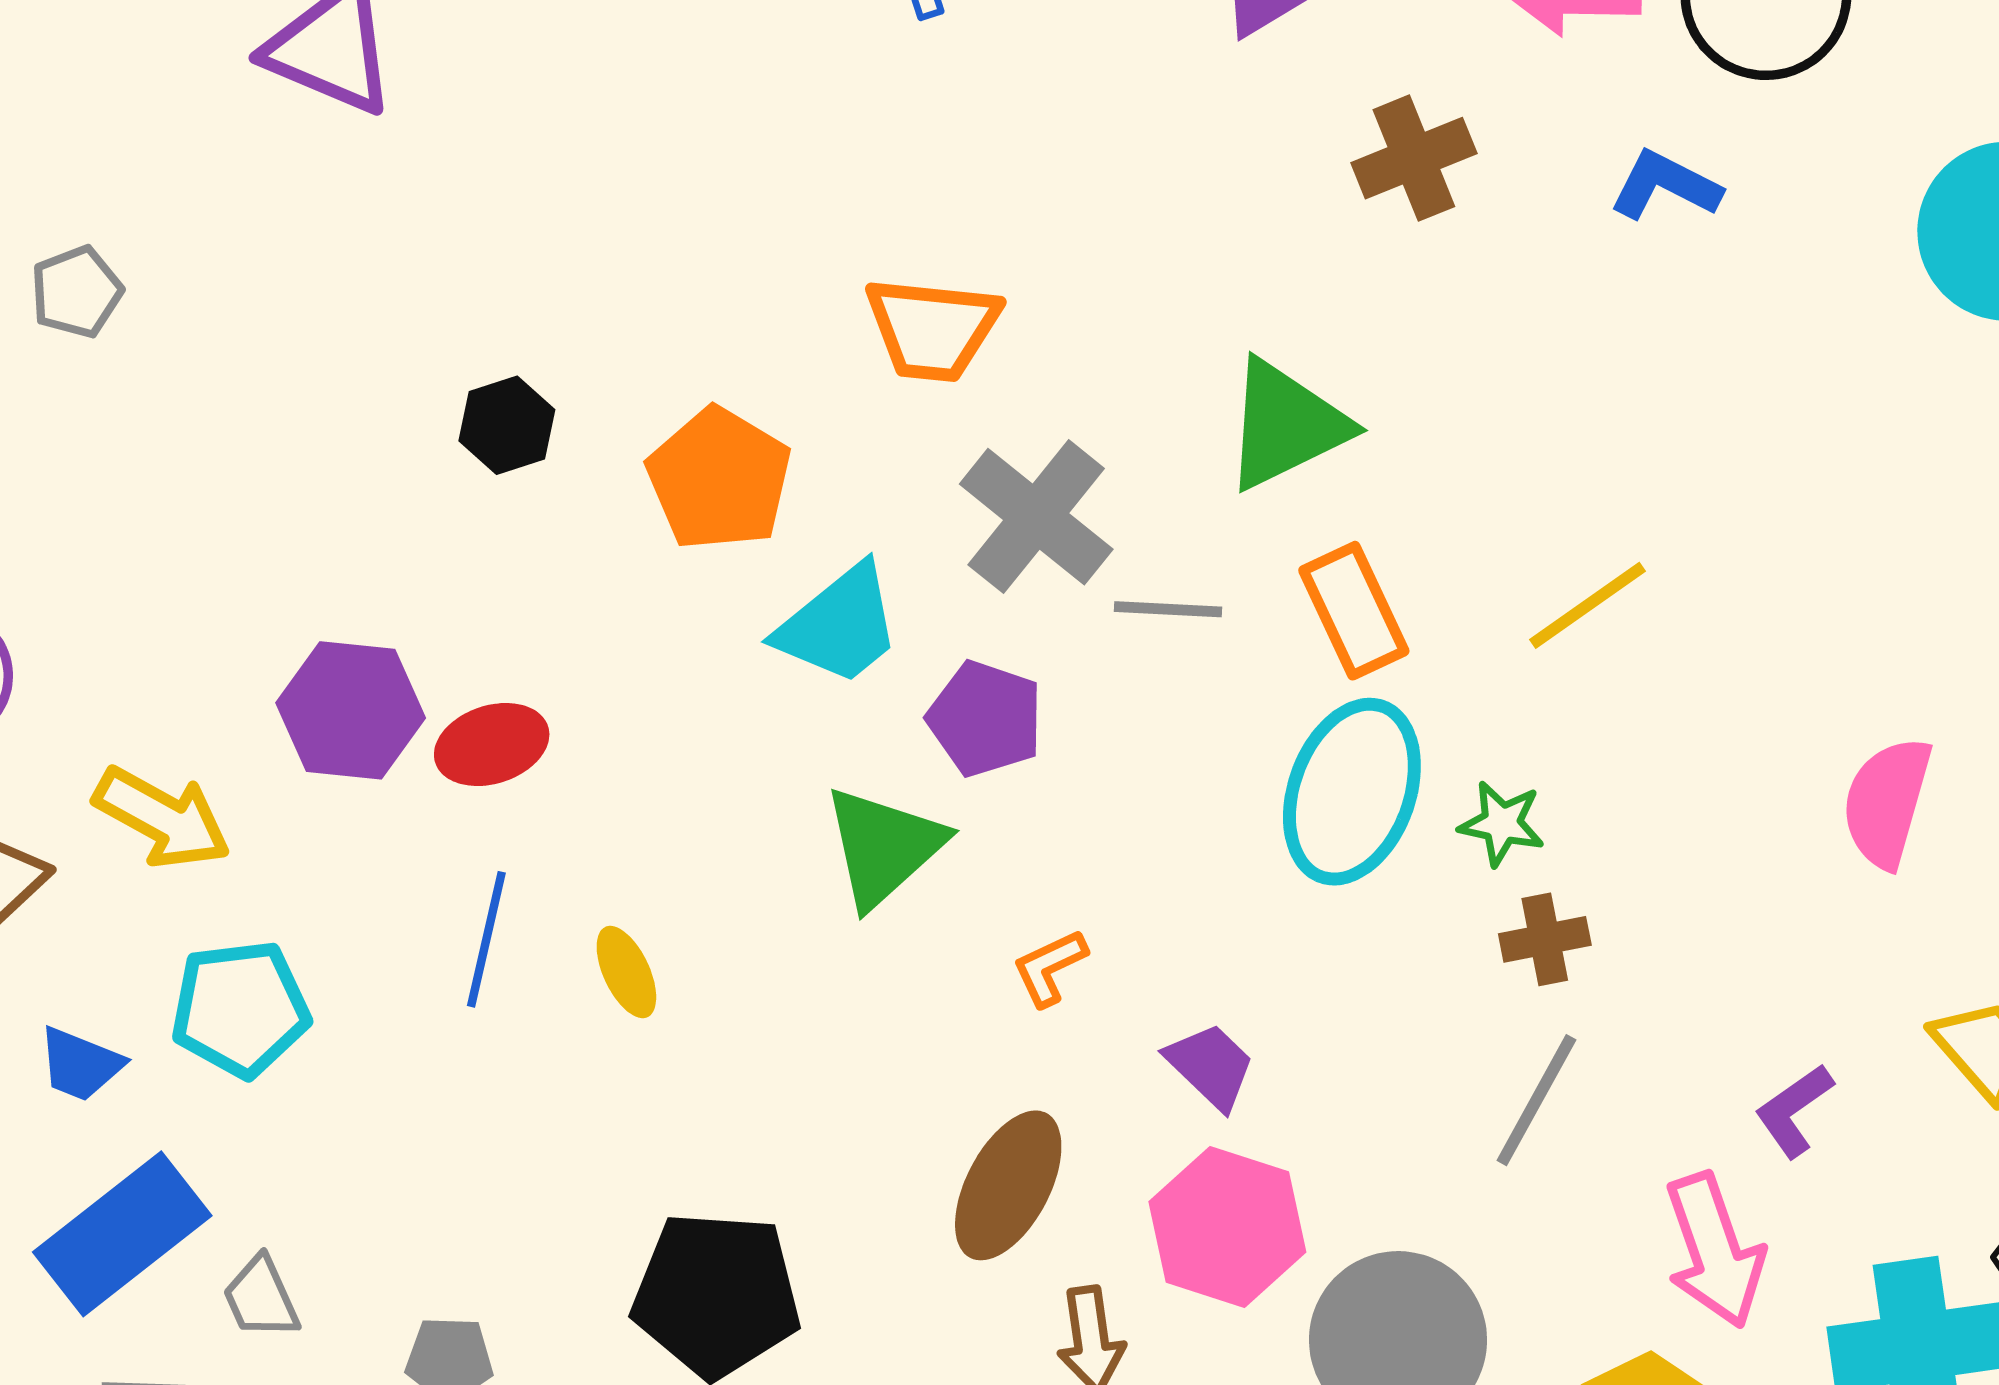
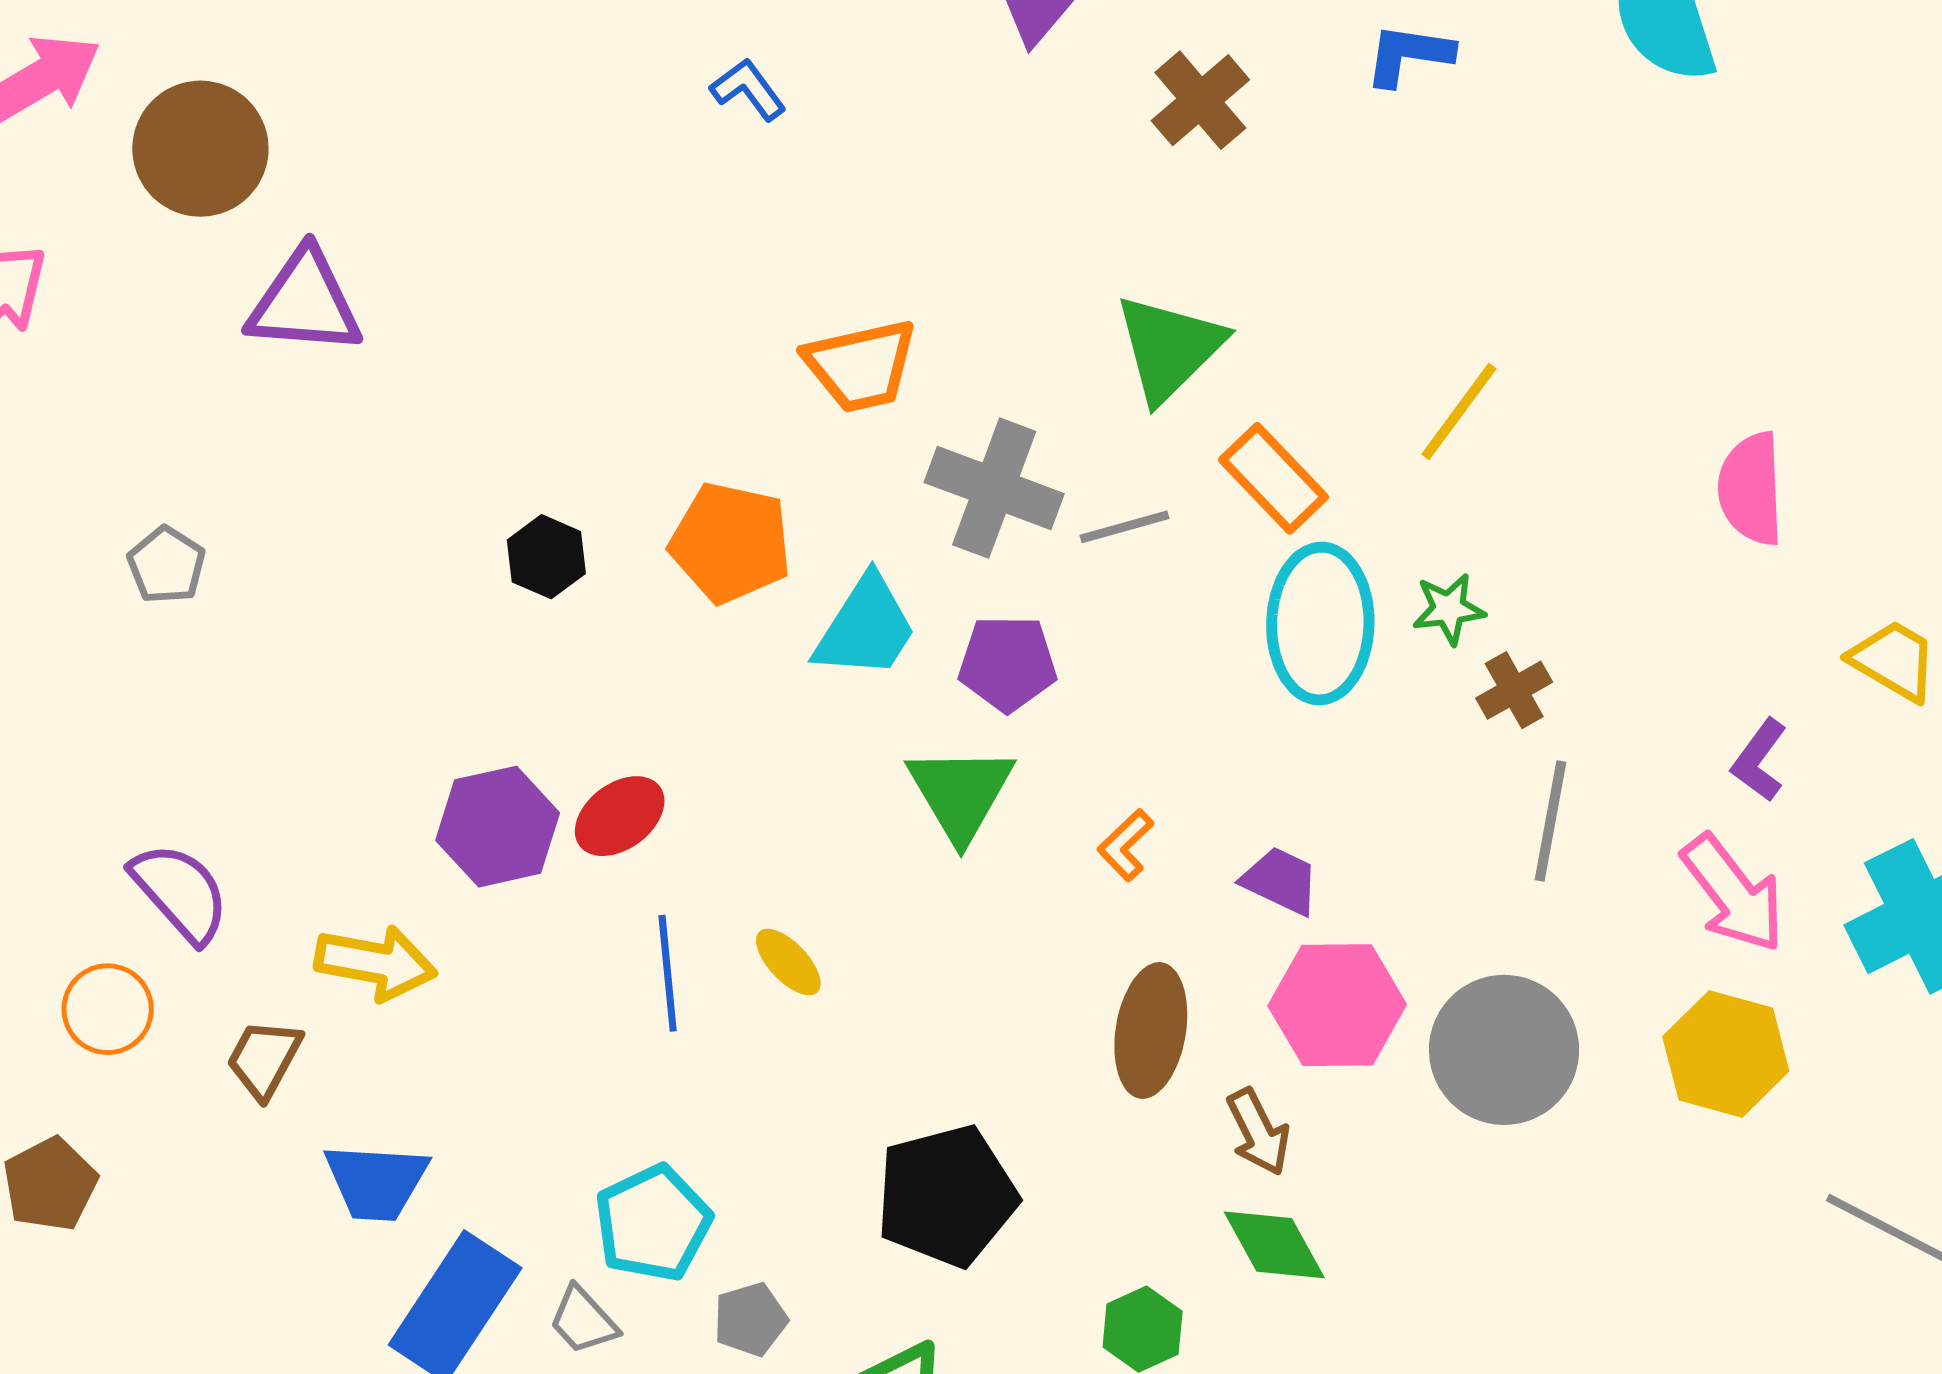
cyan pentagon: (240, 1009) -> (653, 1223), moved
blue trapezoid: (80, 1064) -> (376, 1182), size x1.4

